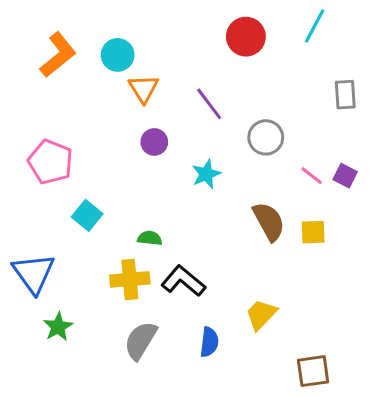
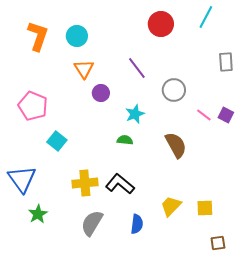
orange L-shape: (58, 55) -> (38, 36), turned -32
orange triangle: (144, 89) -> (84, 69), moved
yellow square: (313, 232) -> (205, 208), moved
green semicircle: (150, 238) -> (125, 140), moved
brown square: (313, 371) -> (218, 243), moved, size x0.7

